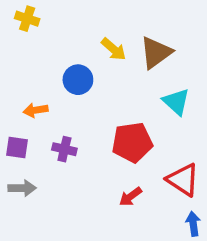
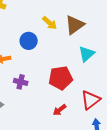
cyan triangle: (176, 102) -> (87, 54), turned 36
red triangle: (183, 180) -> (91, 100), turned 50

